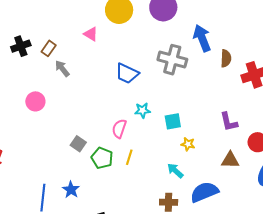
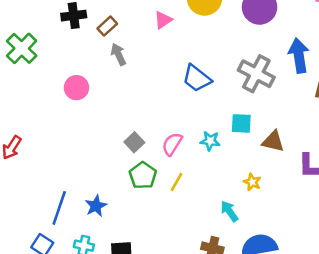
pink triangle: (91, 34) -> (163, 20), turned 42
cyan star: (143, 110) -> (210, 141), moved
cyan square: (173, 121) -> (241, 123), moved
gray square: (78, 144) -> (134, 142), moved
brown triangle: (230, 160) -> (273, 141), moved

